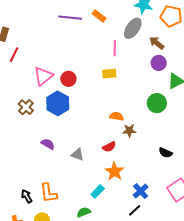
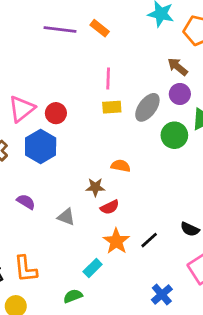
gray ellipse: (133, 28) -> (147, 107), moved
pink line: (115, 48) -> (108, 79), moved
green circle: (157, 103) -> (174, 135), moved
brown star: (129, 131) -> (95, 187), moved
black semicircle: (166, 153) -> (190, 229), moved
blue cross: (141, 191) -> (162, 294), moved
black line: (135, 210) -> (149, 240), moved

